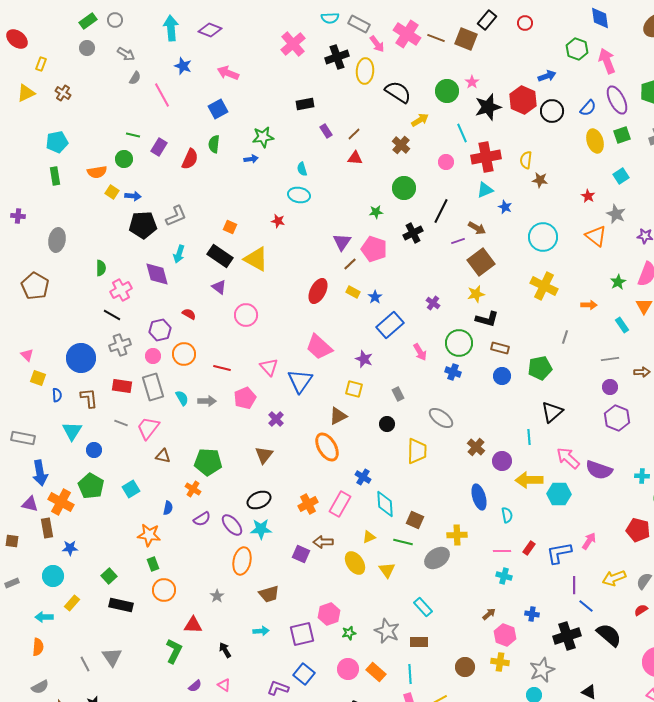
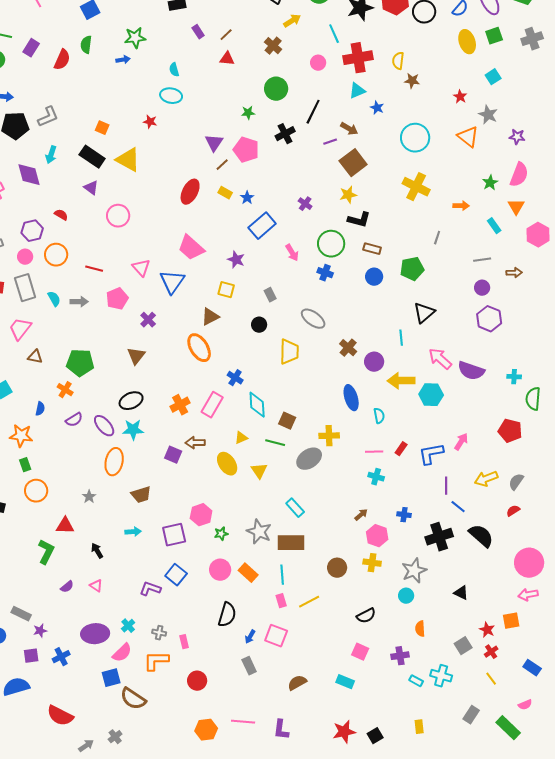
brown rectangle: (419, 642) -> (291, 543), size x1.5

